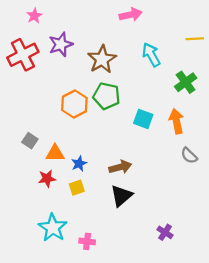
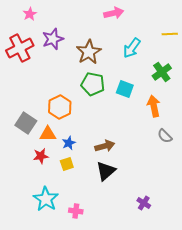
cyan arrow: (151, 55) -> (132, 48), turned -115
orange hexagon: (74, 104) -> (60, 107), moved
cyan square: (143, 119) -> (125, 89), moved
gray square: (30, 141) -> (26, 123), size x1.5

